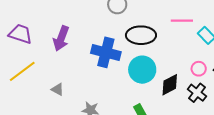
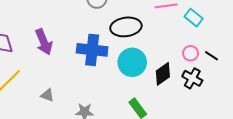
purple arrow: (61, 38) -> (44, 42), turned -35

